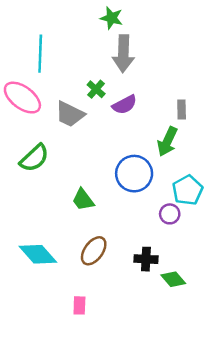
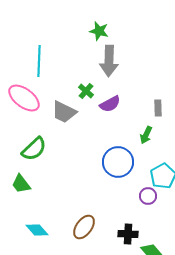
green arrow: (167, 141) -> (146, 135), size x0.7
green trapezoid: (83, 200) -> (21, 184), moved
cyan diamond: (38, 254) -> (37, 230), size x0.7

